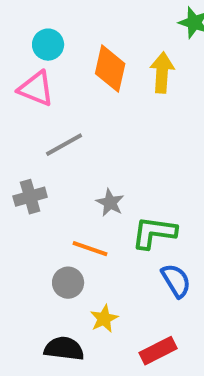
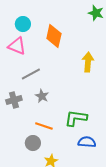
yellow arrow: (162, 73) -> (88, 62), moved
gray star: (110, 203) -> (42, 96), moved
blue semicircle: (176, 281) -> (87, 142), turned -54

